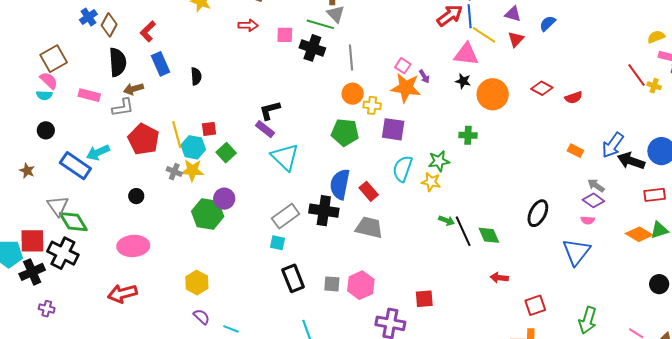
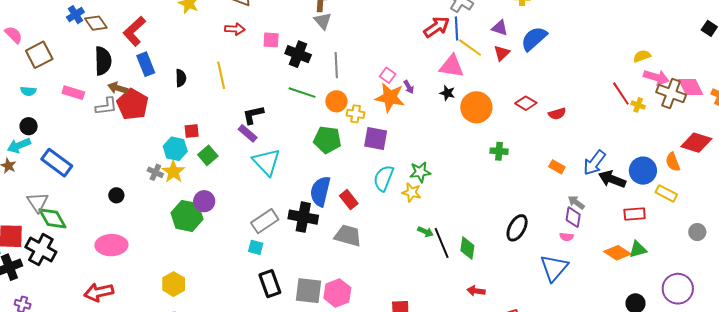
blue semicircle: (548, 23) -> (534, 39), size x1.6
green line: (320, 24) -> (302, 93), moved
brown diamond: (109, 25) -> (96, 23), turned -65
red L-shape: (148, 31) -> (134, 31), size x1.4
pink semicircle: (49, 80) -> (14, 35), moved
brown arrow: (134, 89) -> (118, 88), turned 30
yellow line: (177, 135) -> (221, 75), moved
green cross: (468, 135) -> (499, 151), moved
red pentagon: (144, 139) -> (133, 104), moved
cyan arrow: (98, 152) -> (19, 146), moved
yellow star: (192, 170) -> (173, 172), turned 30
purple diamond: (593, 200) -> (573, 217), turned 60
green diamond: (489, 235) -> (467, 248), turned 30
gray square: (332, 284) -> (308, 291), size x1.6

